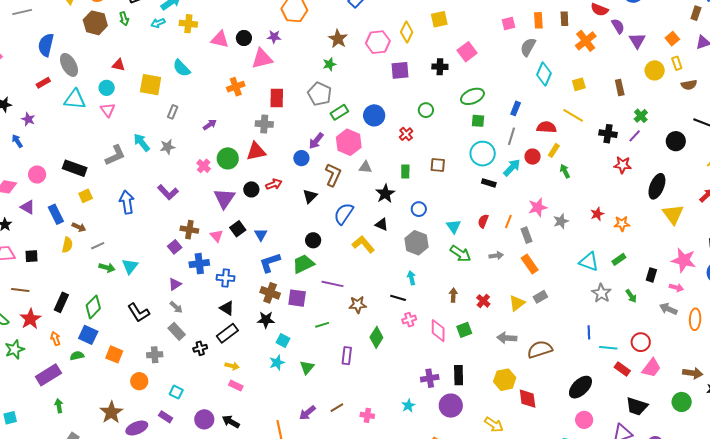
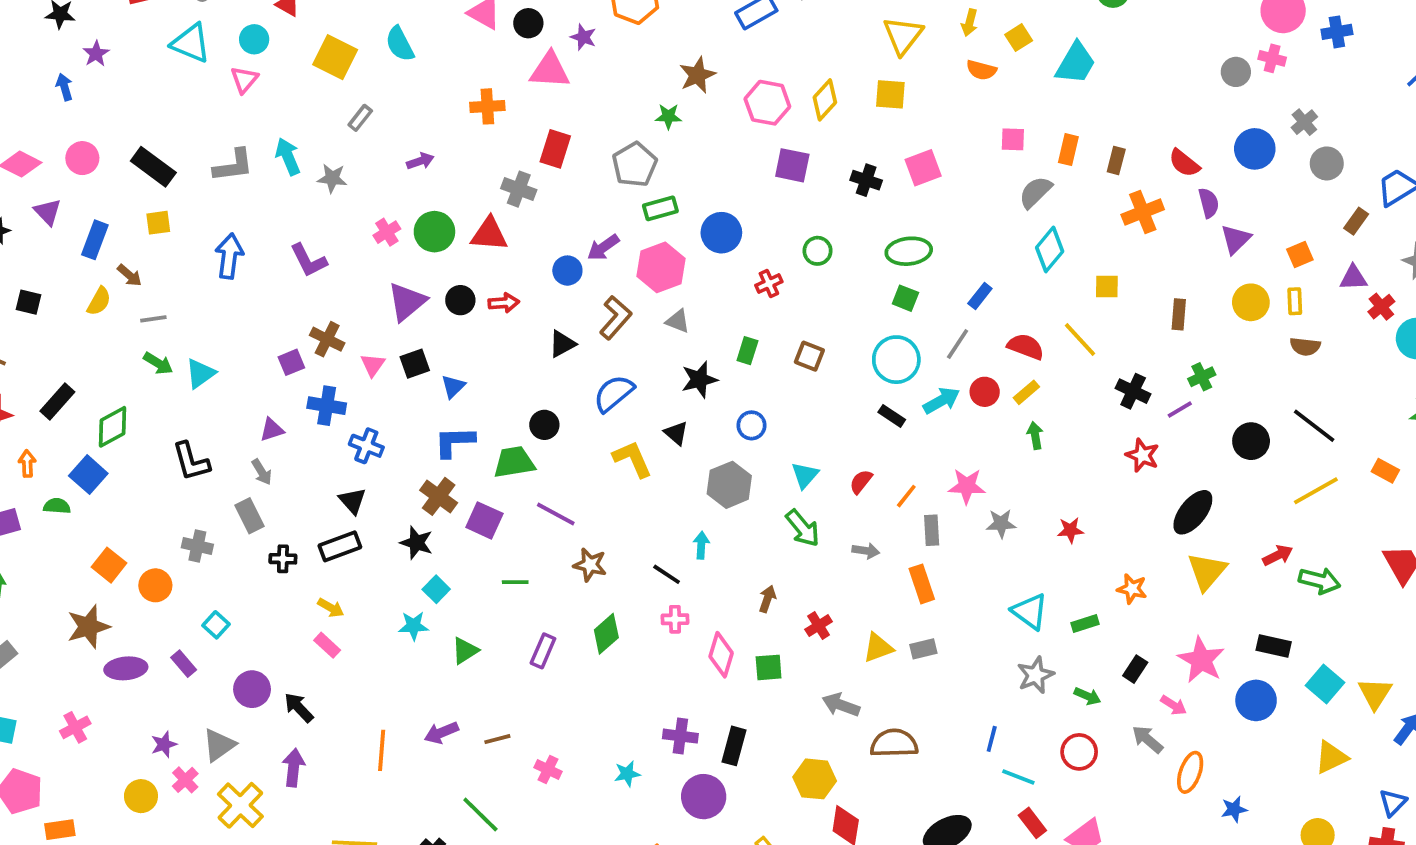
blue rectangle: (56, 214) -> (95, 240), turned 30
orange star: (622, 224) -> (1132, 589), moved
green arrow: (631, 296) -> (1087, 696), turned -48
red circle: (641, 342) -> (1079, 752), moved
orange square: (114, 354) -> (109, 565), moved

